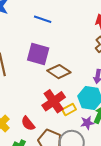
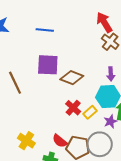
red cross: (54, 101) -> (73, 108), size x0.7
red semicircle: (28, 123) -> (60, 141), moved

